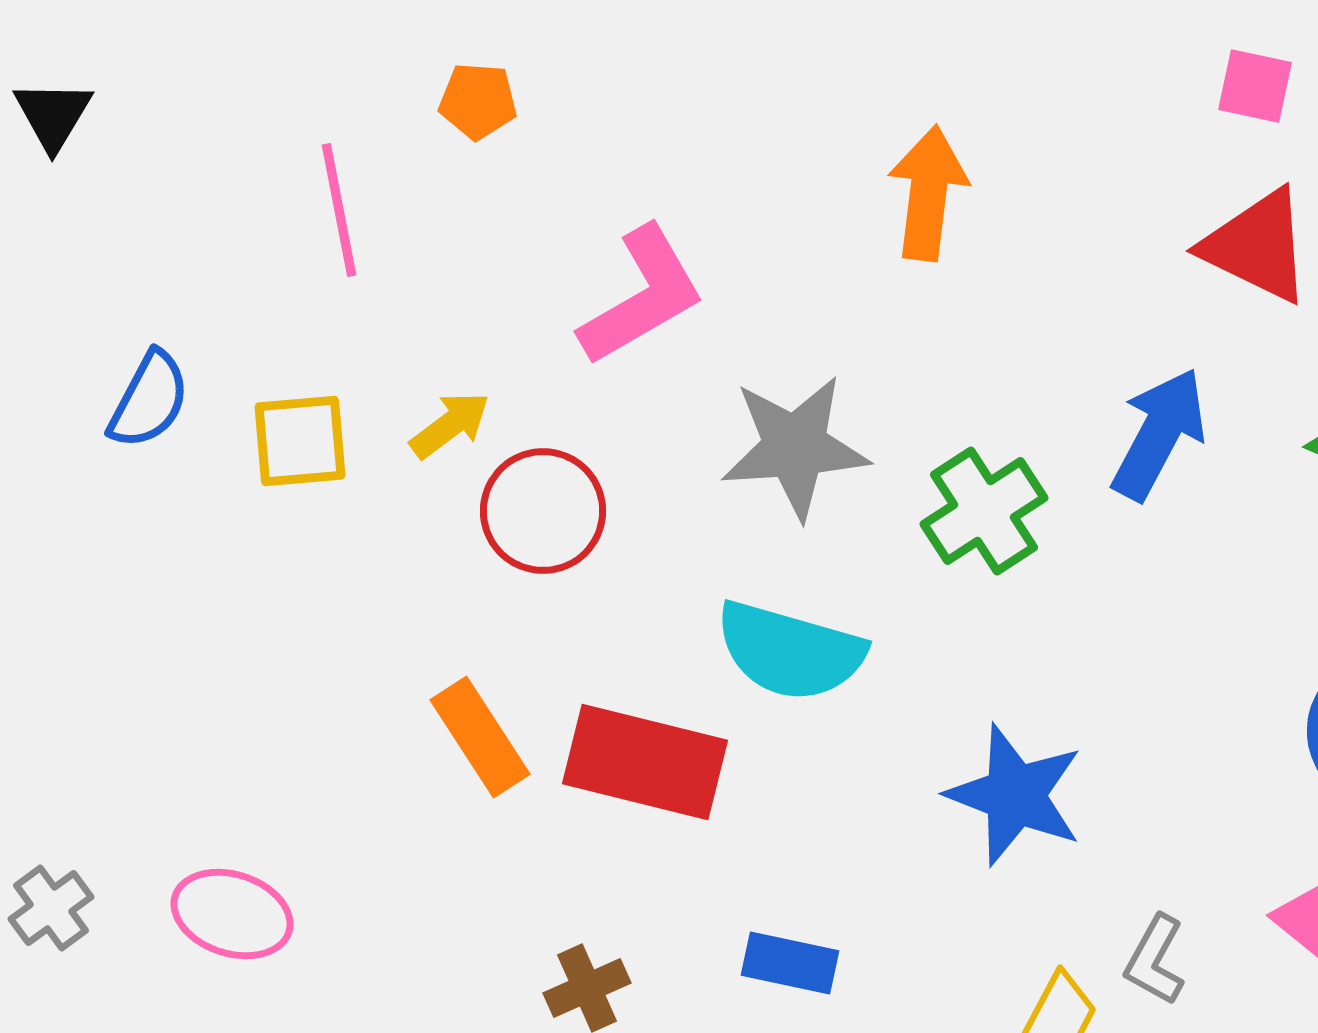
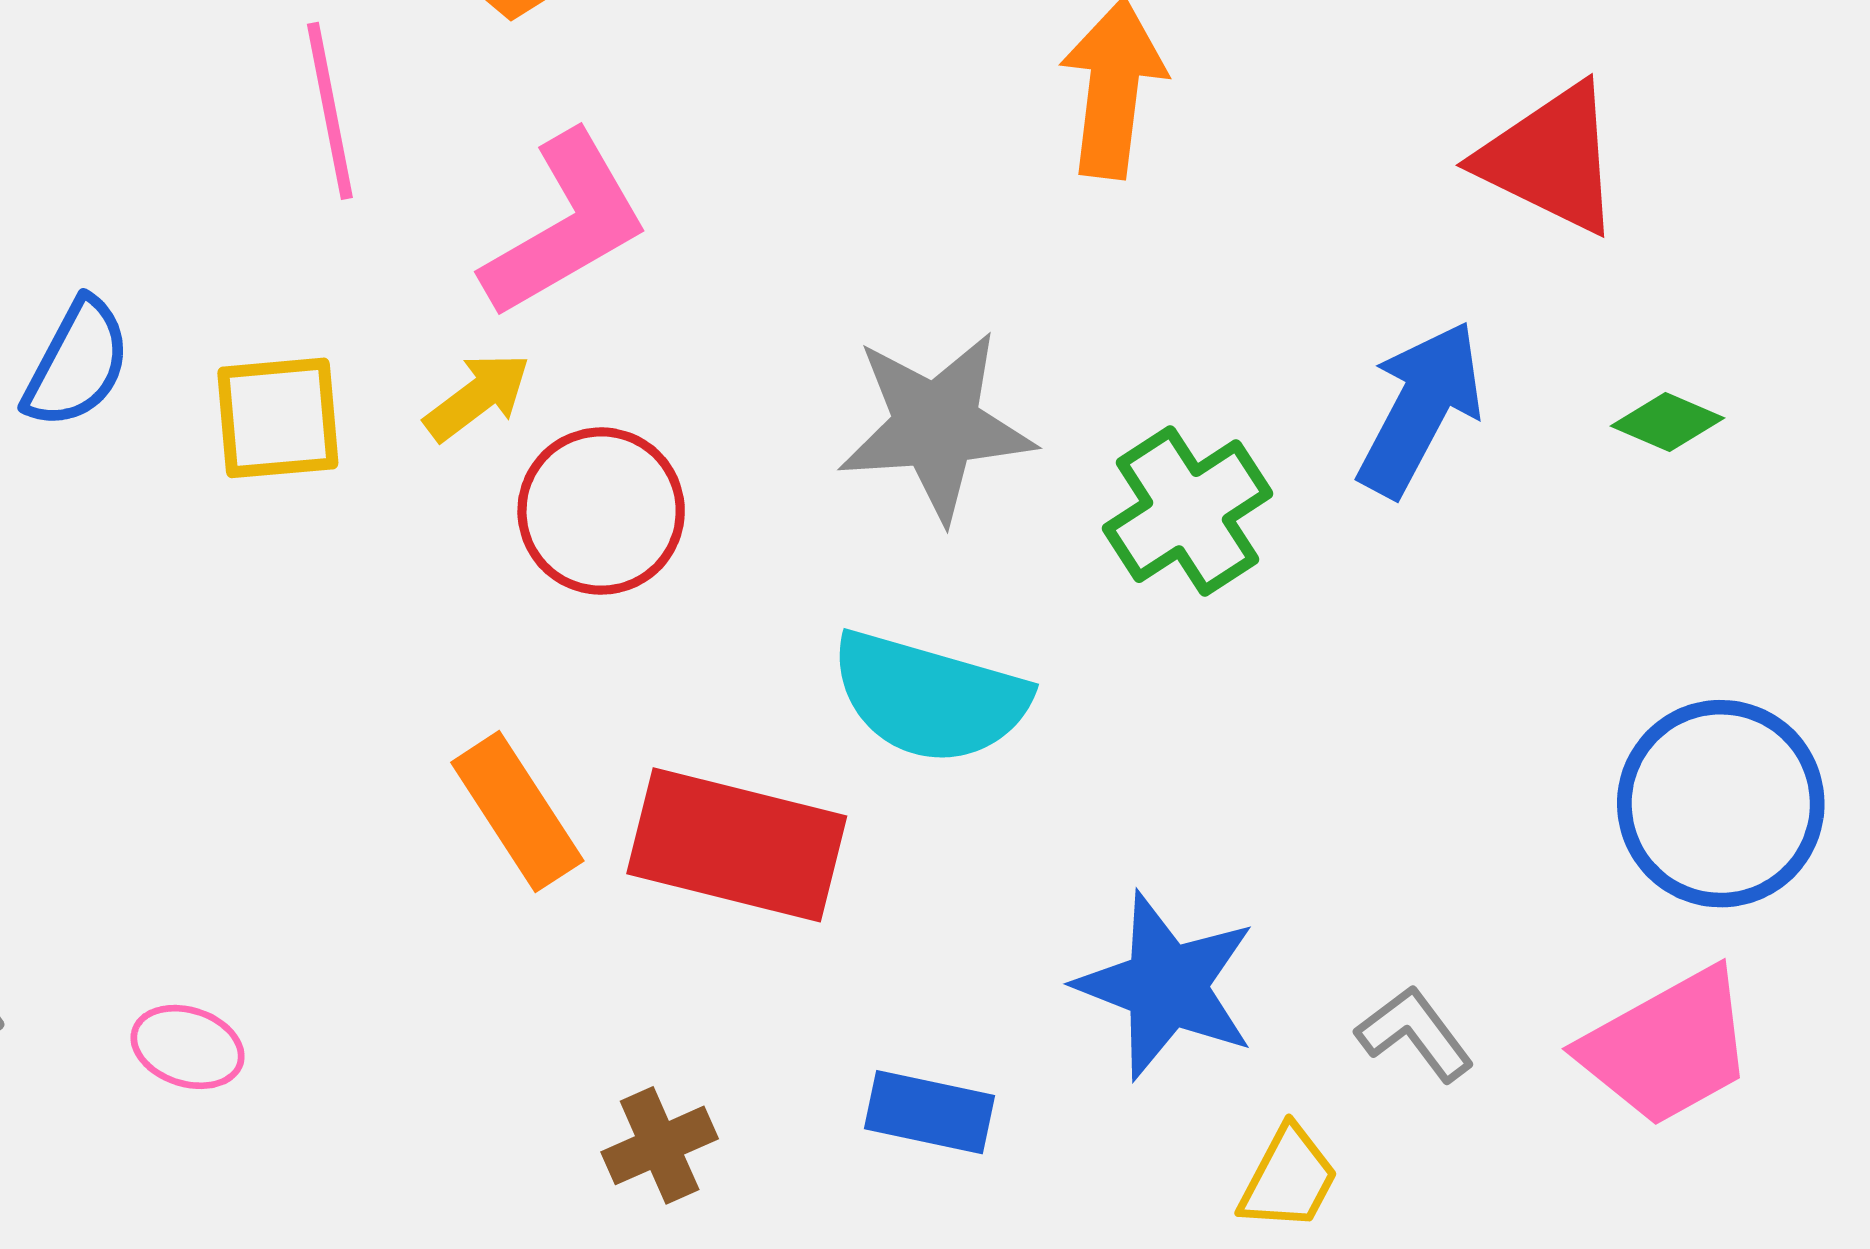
pink L-shape: (642, 296) -> (565, 225), moved
blue star: (1015, 795) -> (1166, 986), moved
pink ellipse: (232, 914) -> (188, 1047), size x0.7
gray L-shape: (1155, 960) -> (1415, 1034), moved, turned 114

